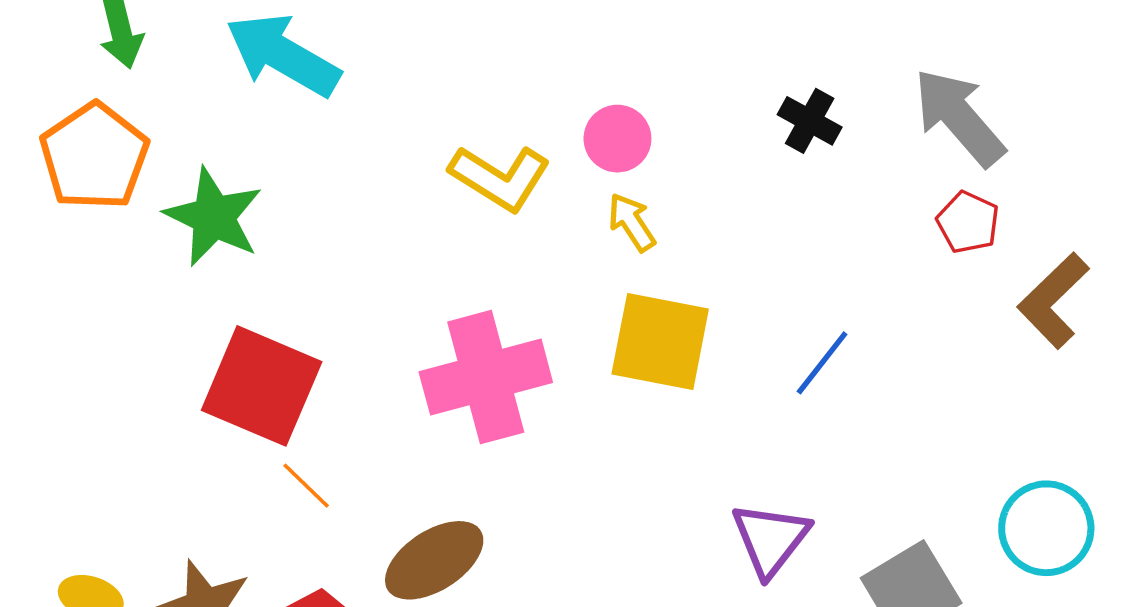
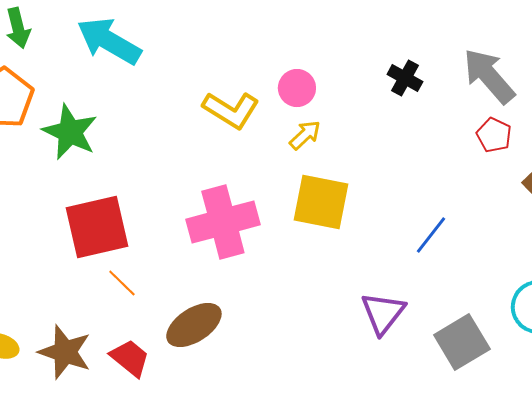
yellow arrow: (632, 222) -> (305, 135), turned 80
blue line: (822, 363) -> (431, 235), moved
red square: (262, 386) -> (97, 227), turned -36

